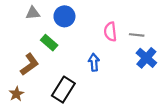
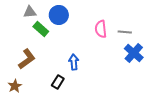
green rectangle: (49, 43) -> (41, 29), moved
blue arrow: (94, 62) -> (74, 62), moved
black rectangle: (63, 90) -> (58, 82), size x0.6

